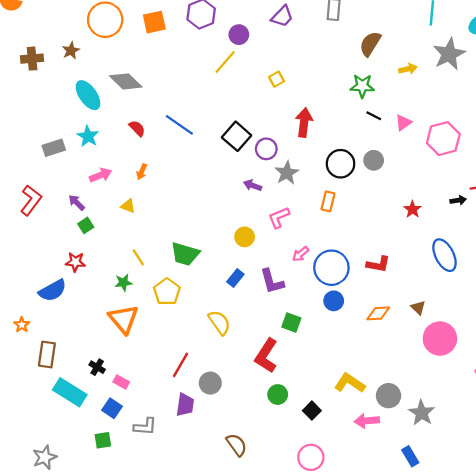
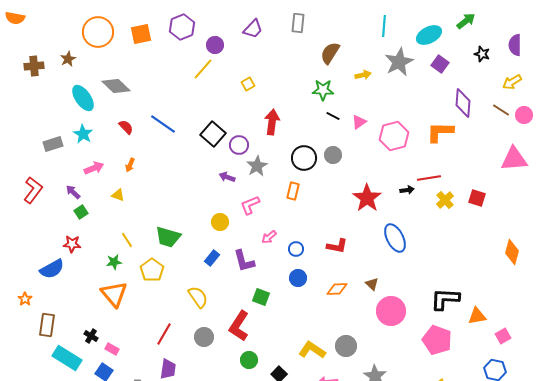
red star: (413, 209) -> (367, 198), size x1.8
blue circle: (331, 268) -> (296, 249), size x0.5
gray circle: (210, 383) -> (204, 337), moved
gray circle: (389, 396) -> (346, 346), moved

